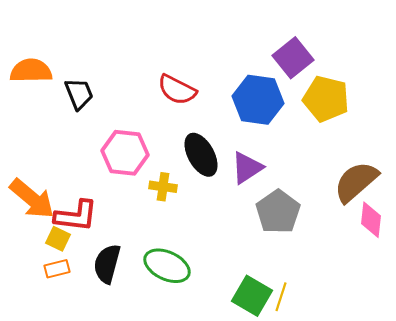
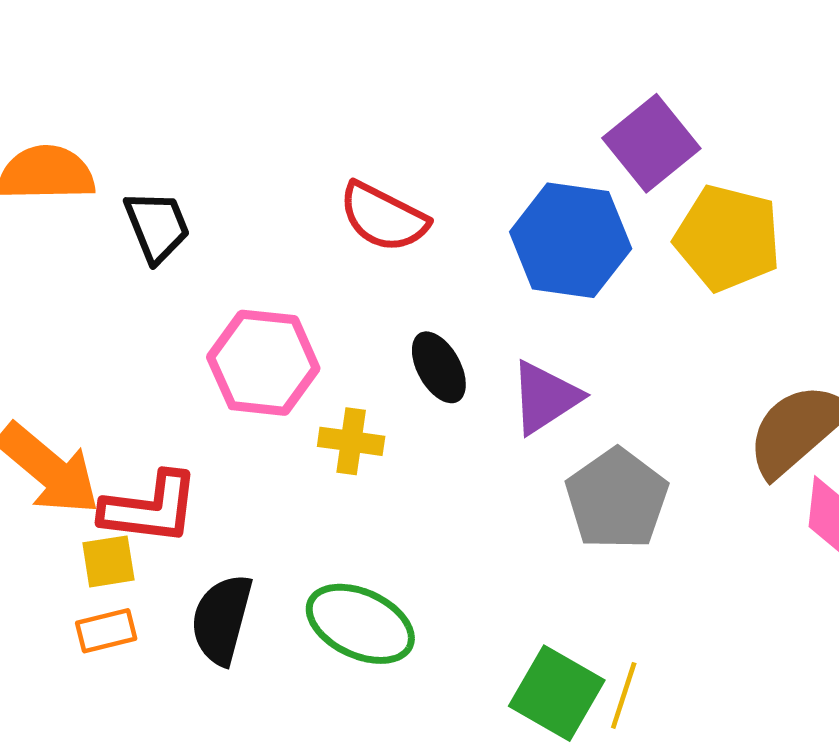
black ellipse: (201, 155) -> (439, 367), size x0.7
yellow square: (58, 239) -> (108, 561), turned -35

